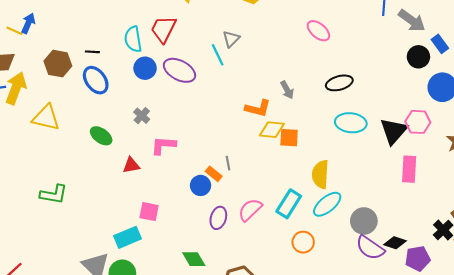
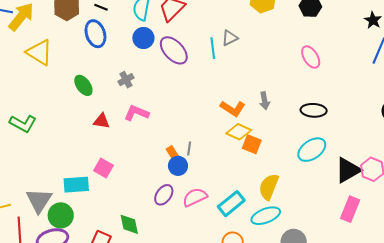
cyan ellipse: (351, 123) -> (312, 150), turned -60
blue circle: (201, 185) -> (178, 166), moved

